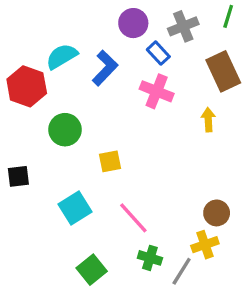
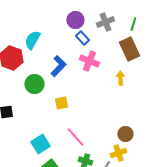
green line: (228, 16) -> (133, 24), moved
blue rectangle: (158, 53) -> (82, 38), moved
cyan semicircle: (62, 56) -> (32, 40), turned -30
blue L-shape: (105, 68) -> (58, 66), moved
cyan square: (75, 208) -> (40, 144), moved

